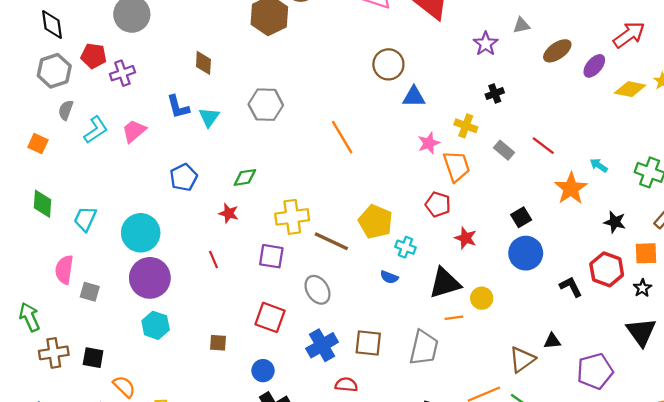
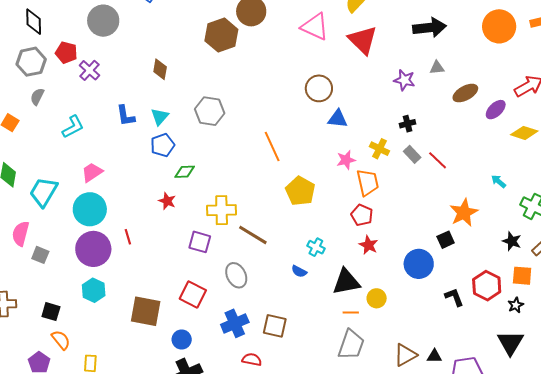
purple star: (486, 44) -> (404, 80), turned -30
purple cross: (122, 73) -> (90, 70), turned -35
blue L-shape: (178, 107) -> (126, 116), moved
cyan L-shape: (96, 130) -> (73, 127), moved
pink trapezoid: (134, 131) -> (92, 172), moved
red line: (543, 146) -> (438, 160), moved
gray rectangle: (504, 150) -> (412, 154), moved
cyan arrow: (599, 165) -> (499, 181), moved
blue pentagon: (184, 177) -> (163, 145), moved
red pentagon: (438, 204) -> (362, 215), moved
black square: (521, 217) -> (446, 240), moved
cyan trapezoid: (85, 219) -> (43, 192), size x1.4
yellow pentagon: (375, 222) -> (300, 191), moved
black star: (615, 222) -> (512, 241), moved
red line: (213, 260) -> (128, 237), moved
black triangle: (552, 341) -> (434, 356), moved
brown square: (218, 343) -> (146, 311), size x2.0
gray trapezoid: (424, 348) -> (351, 345), moved
black square: (93, 358) -> (51, 312), moved

